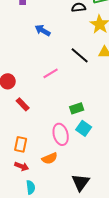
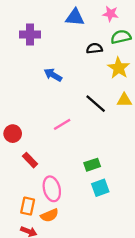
cyan square: (84, 128) -> (100, 188), turned 35
pink ellipse: (61, 134) -> (52, 189), moved
orange semicircle: (50, 158) -> (50, 215), moved

